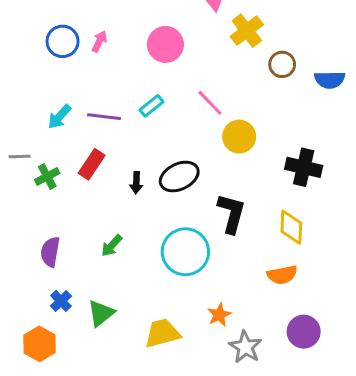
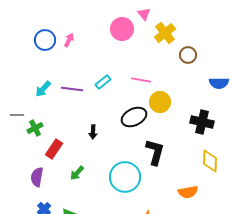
pink circle: (165, 44) -> (122, 29), moved
blue semicircle: (330, 80) -> (219, 83), moved
pink line: (210, 103) -> (141, 80), turned -36
red rectangle: (92, 164) -> (54, 149), moved
black ellipse: (179, 177) -> (134, 117), moved
yellow diamond: (291, 227) -> (210, 161), moved

